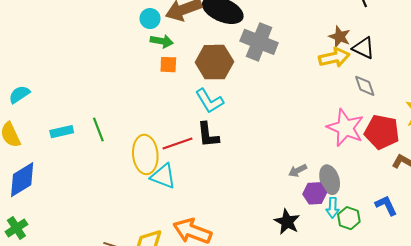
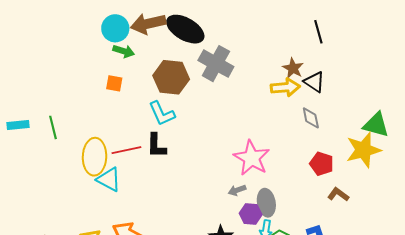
cyan circle: (150, 19) -> (115, 28), size x1.4
orange square: (168, 65) -> (114, 83), moved
pink star: (345, 128) -> (252, 158), moved
red pentagon: (382, 132) -> (322, 164), size x0.7

